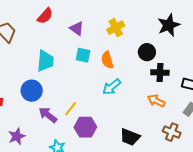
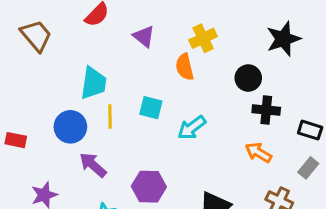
cyan square: (83, 55) -> (151, 108), moved
orange semicircle: (107, 60) -> (185, 67), moved
yellow line: (71, 109) -> (110, 116), moved, turned -42

